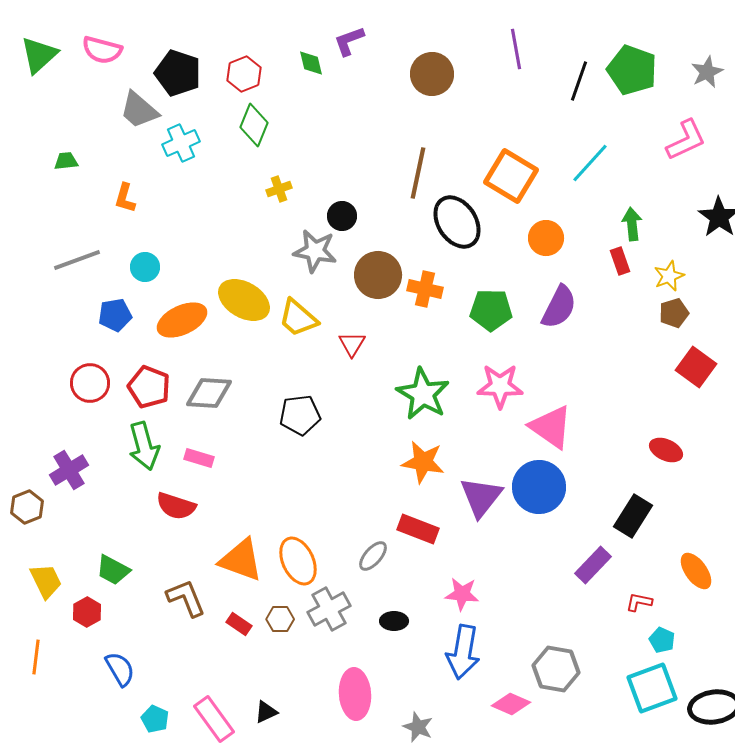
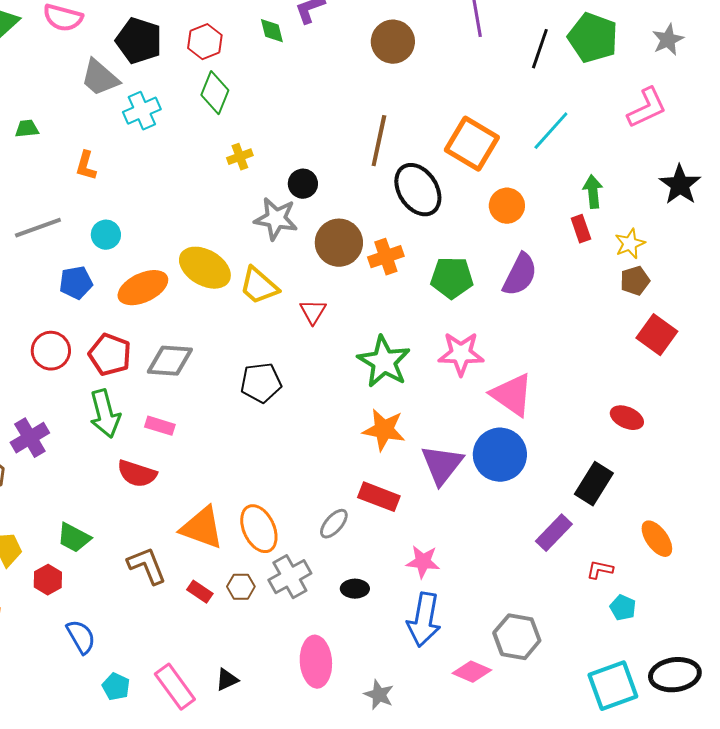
orange cross: (425, 289) -> (386, 257), turned -32
cyan square: (652, 688) -> (613, 686), moved

